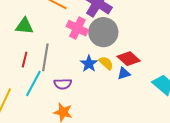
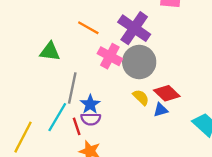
red line: (25, 60) -> (77, 126), moved, turned -35
blue star: (89, 64) -> (90, 104), moved

